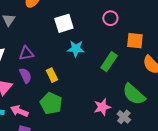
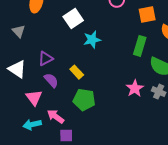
green rectangle: (109, 62) -> (140, 46), moved
pink arrow: (19, 111) -> (56, 116), turned 30

